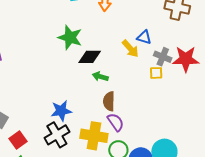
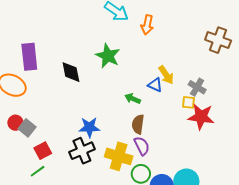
blue triangle: (144, 37) -> (155, 85), moved
black diamond: (90, 57) -> (71, 72), moved, turned 70
red star: (186, 59) -> (201, 117), moved

